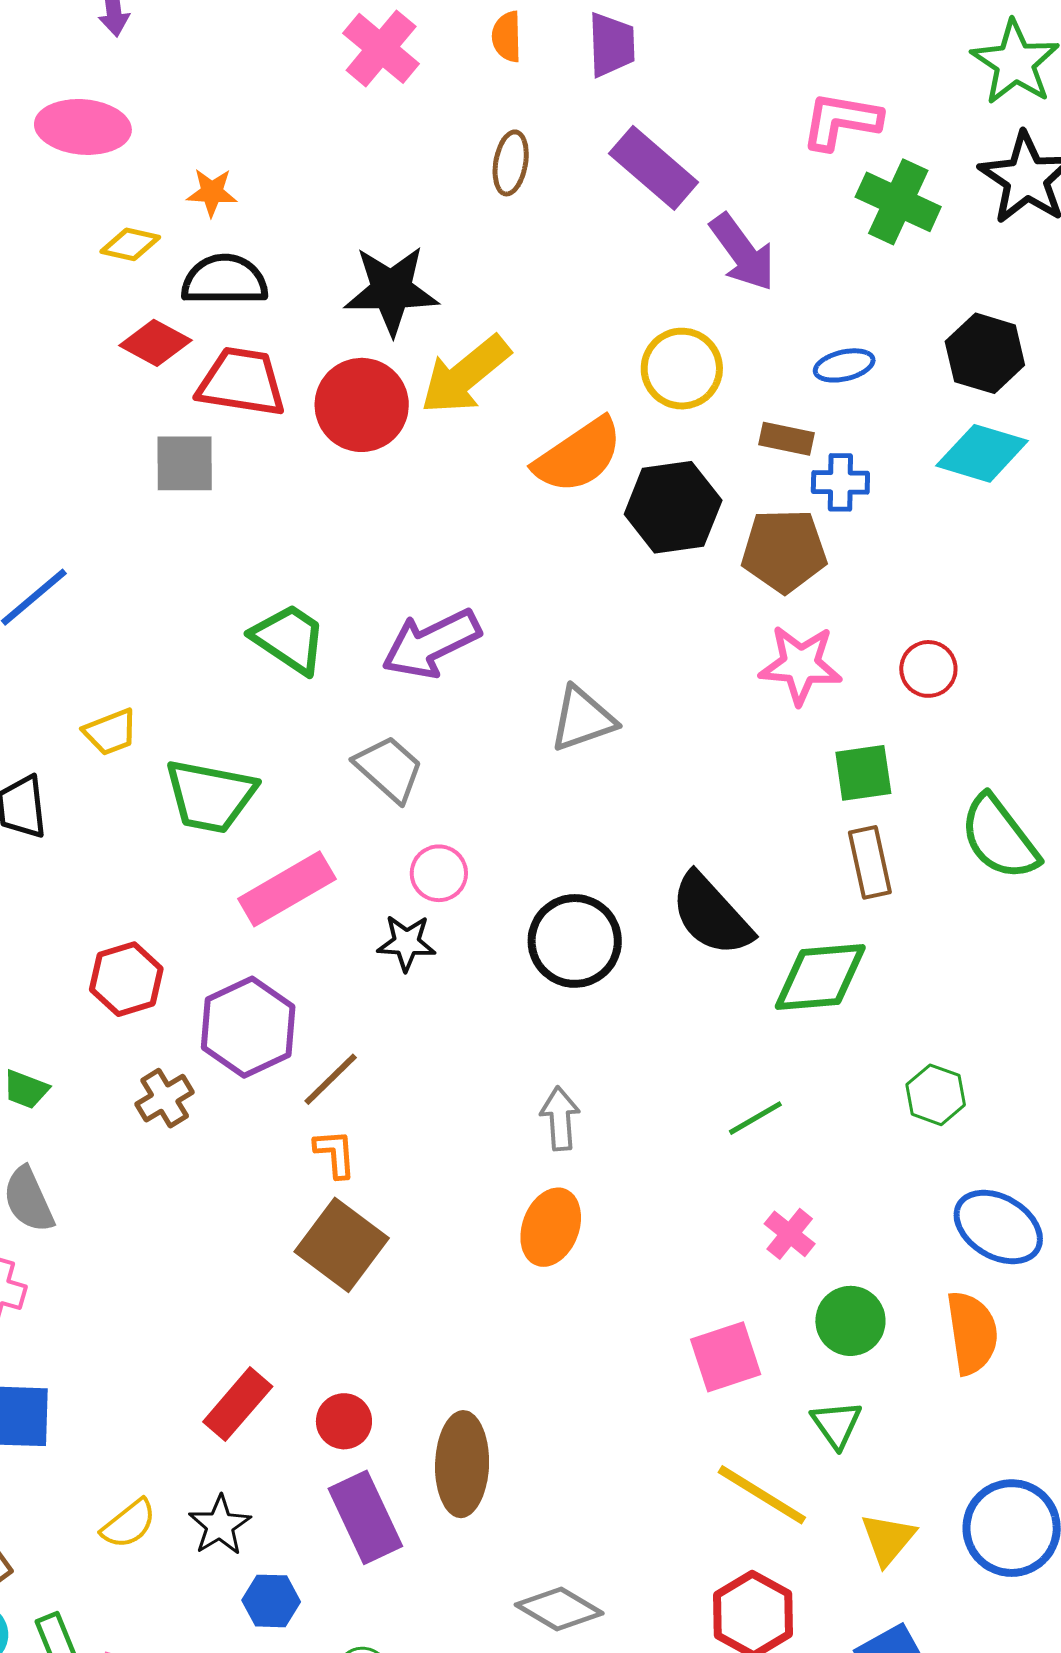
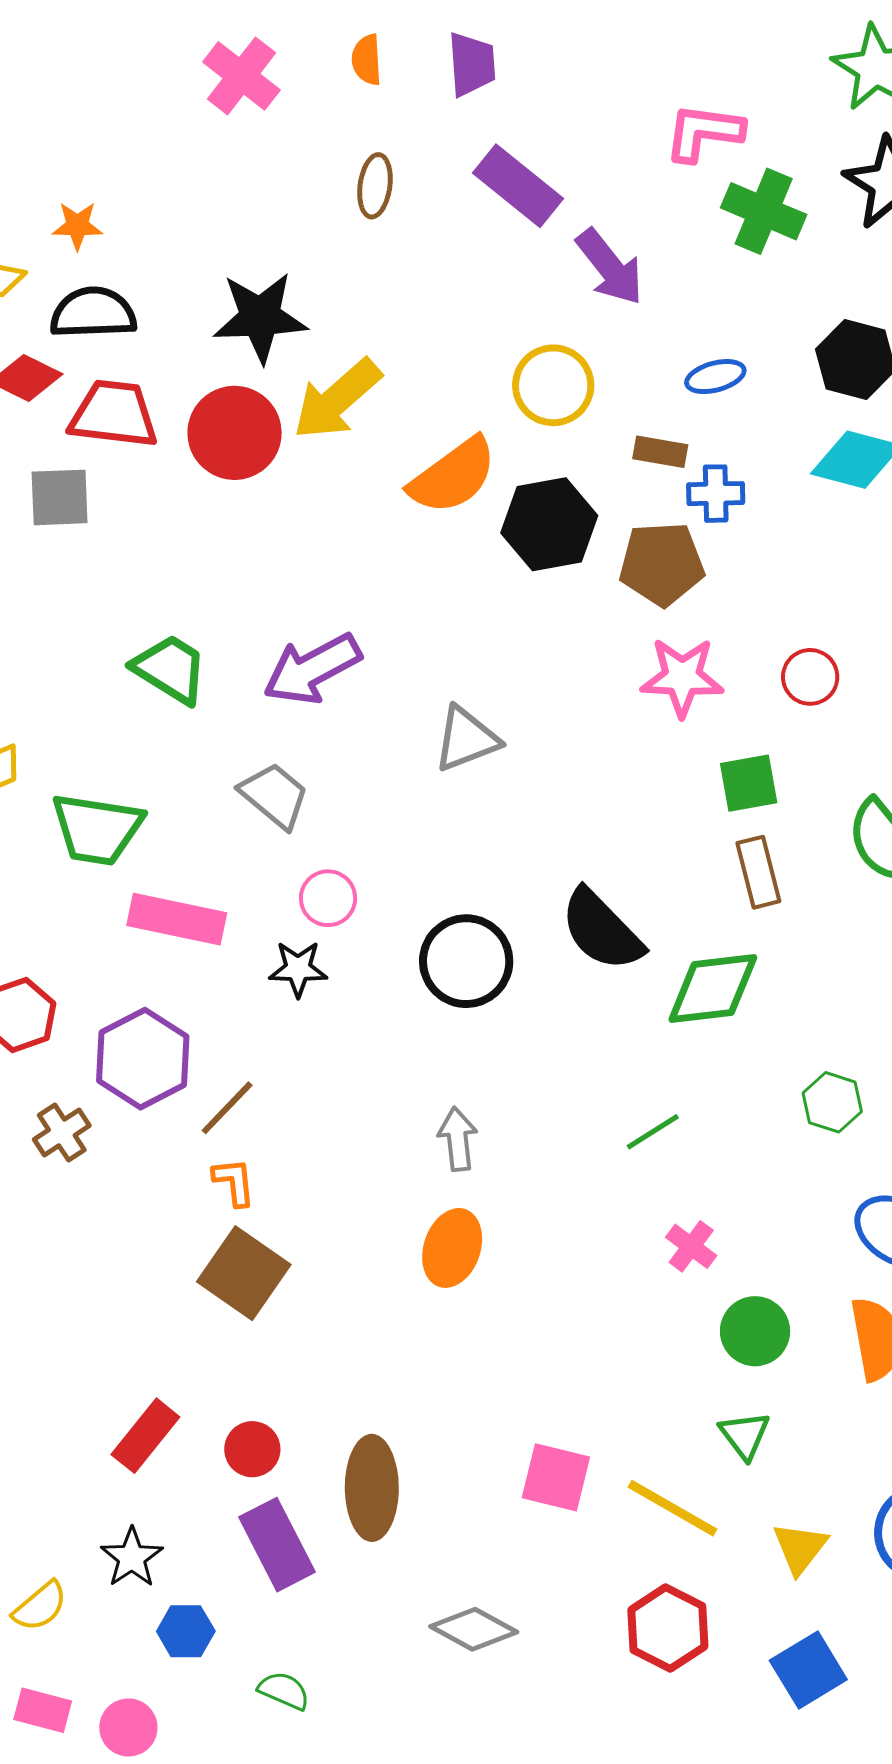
pink rectangle: (287, 889) -> (177, 919), turned 44
pink square: (726, 1357) -> (556, 1477), moved, turned 34
yellow semicircle: (129, 1524) -> (40, 1606), moved

